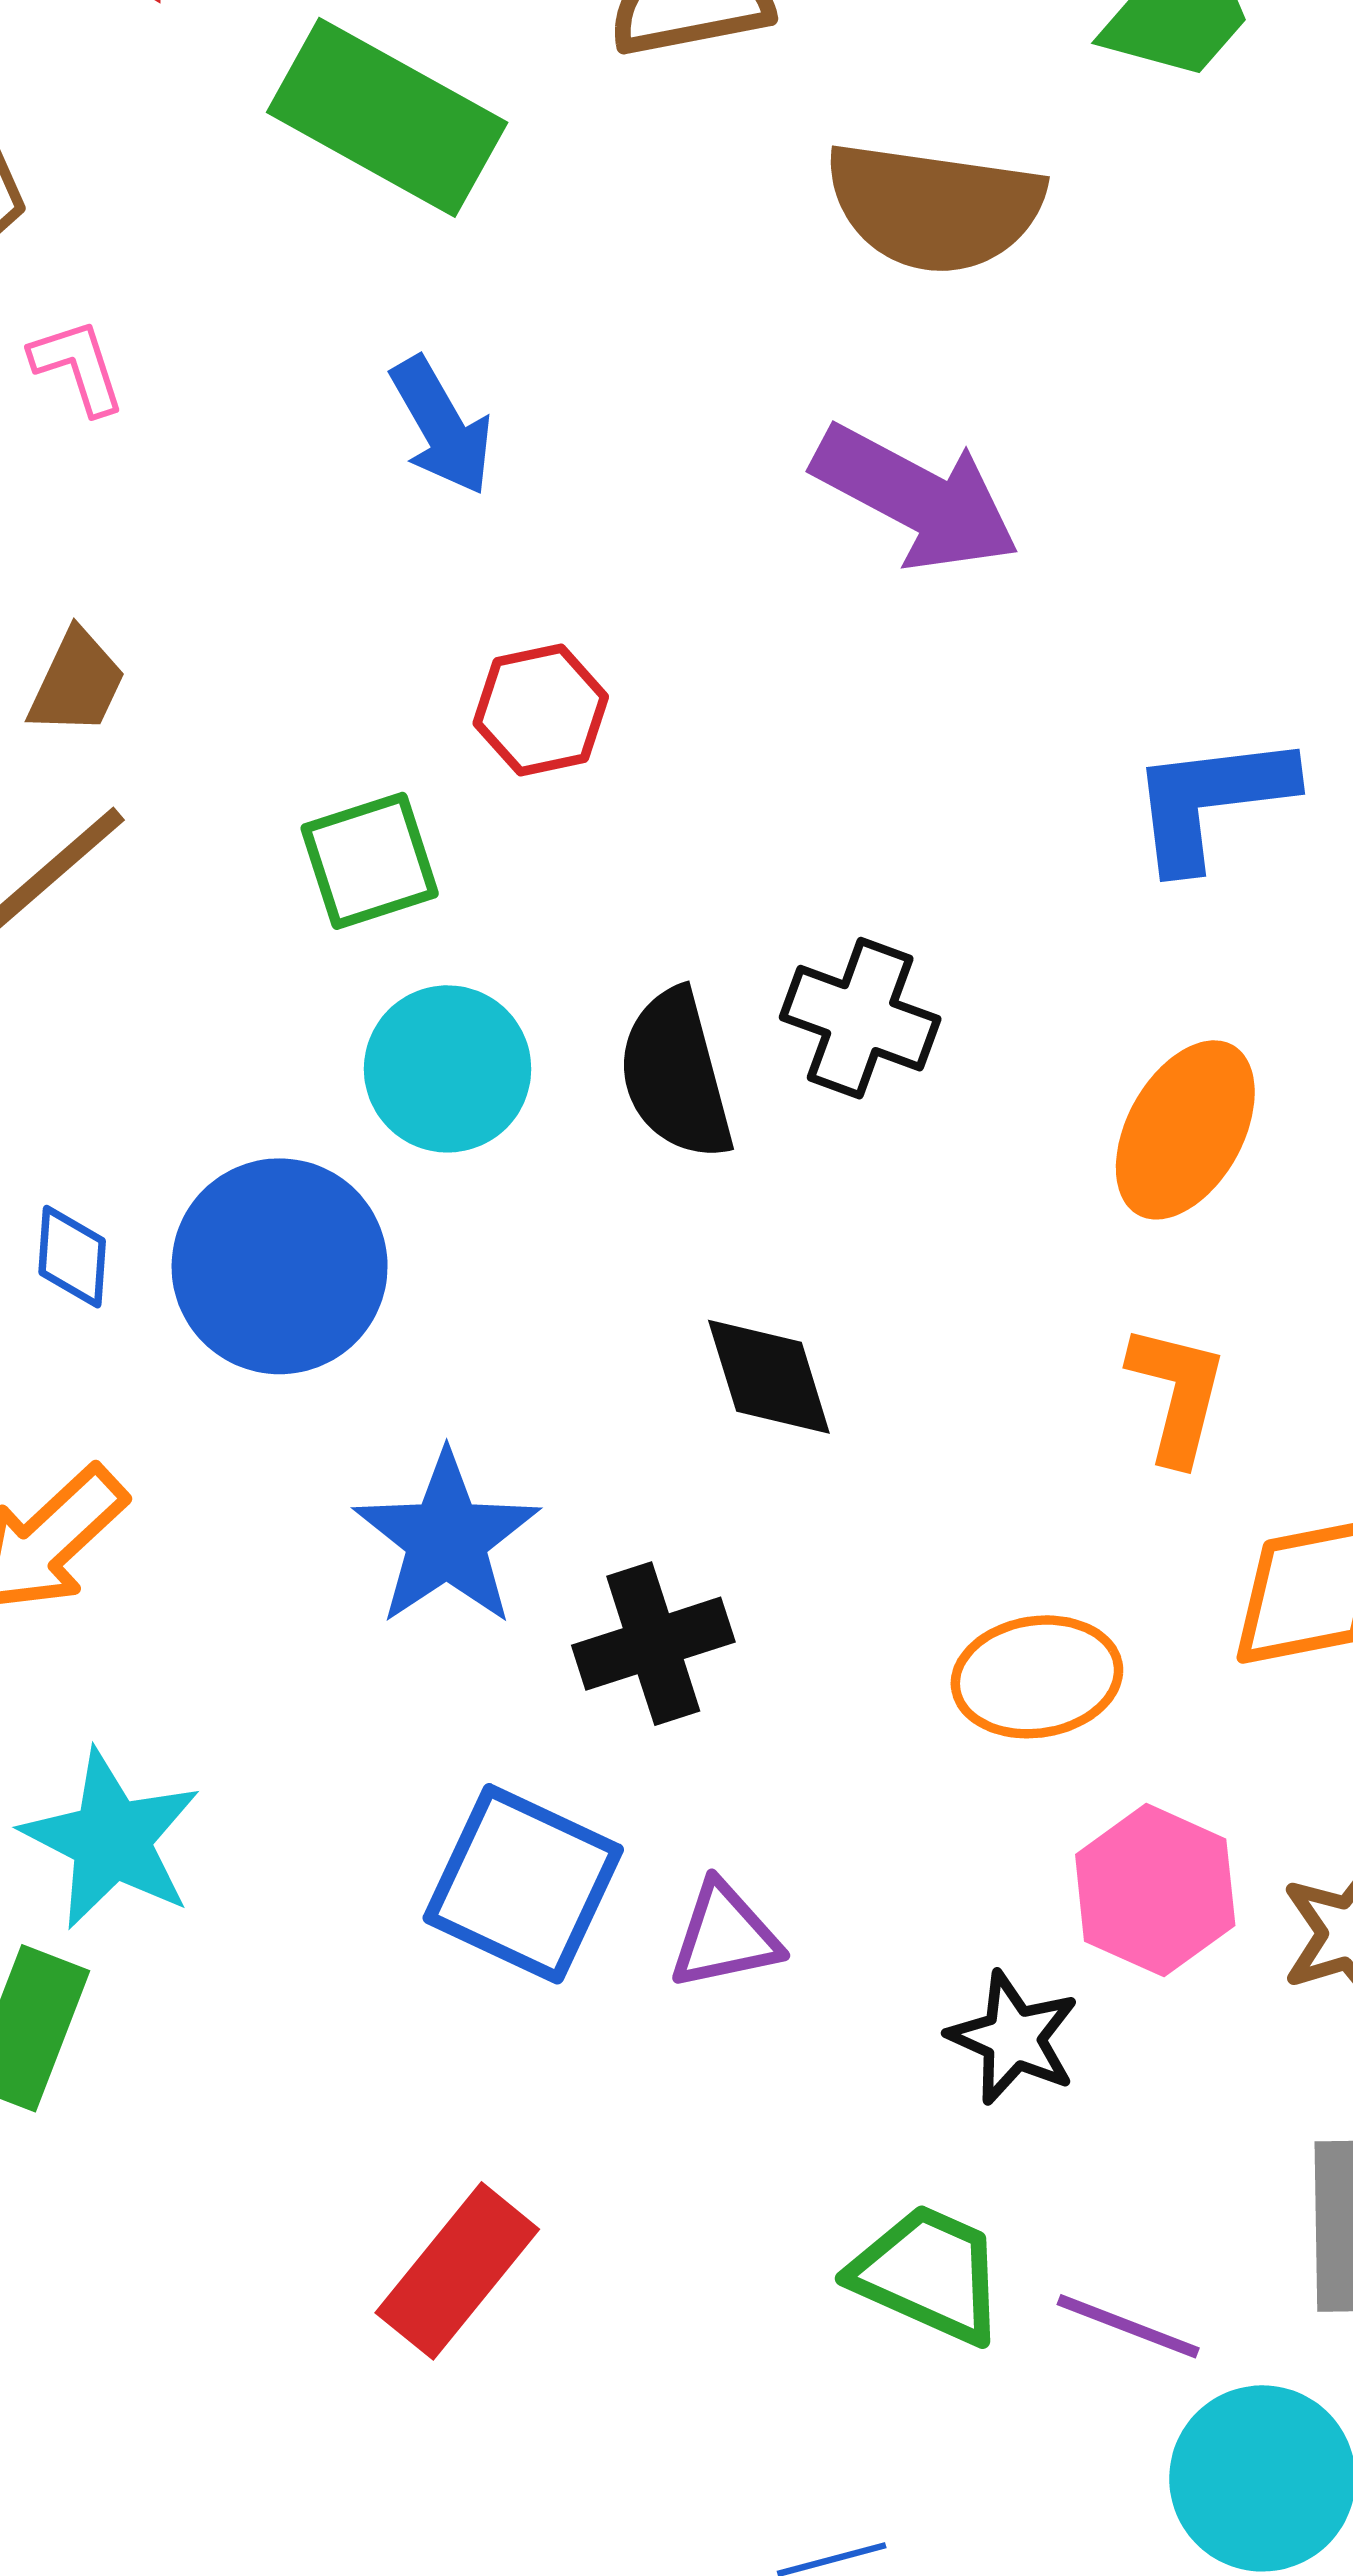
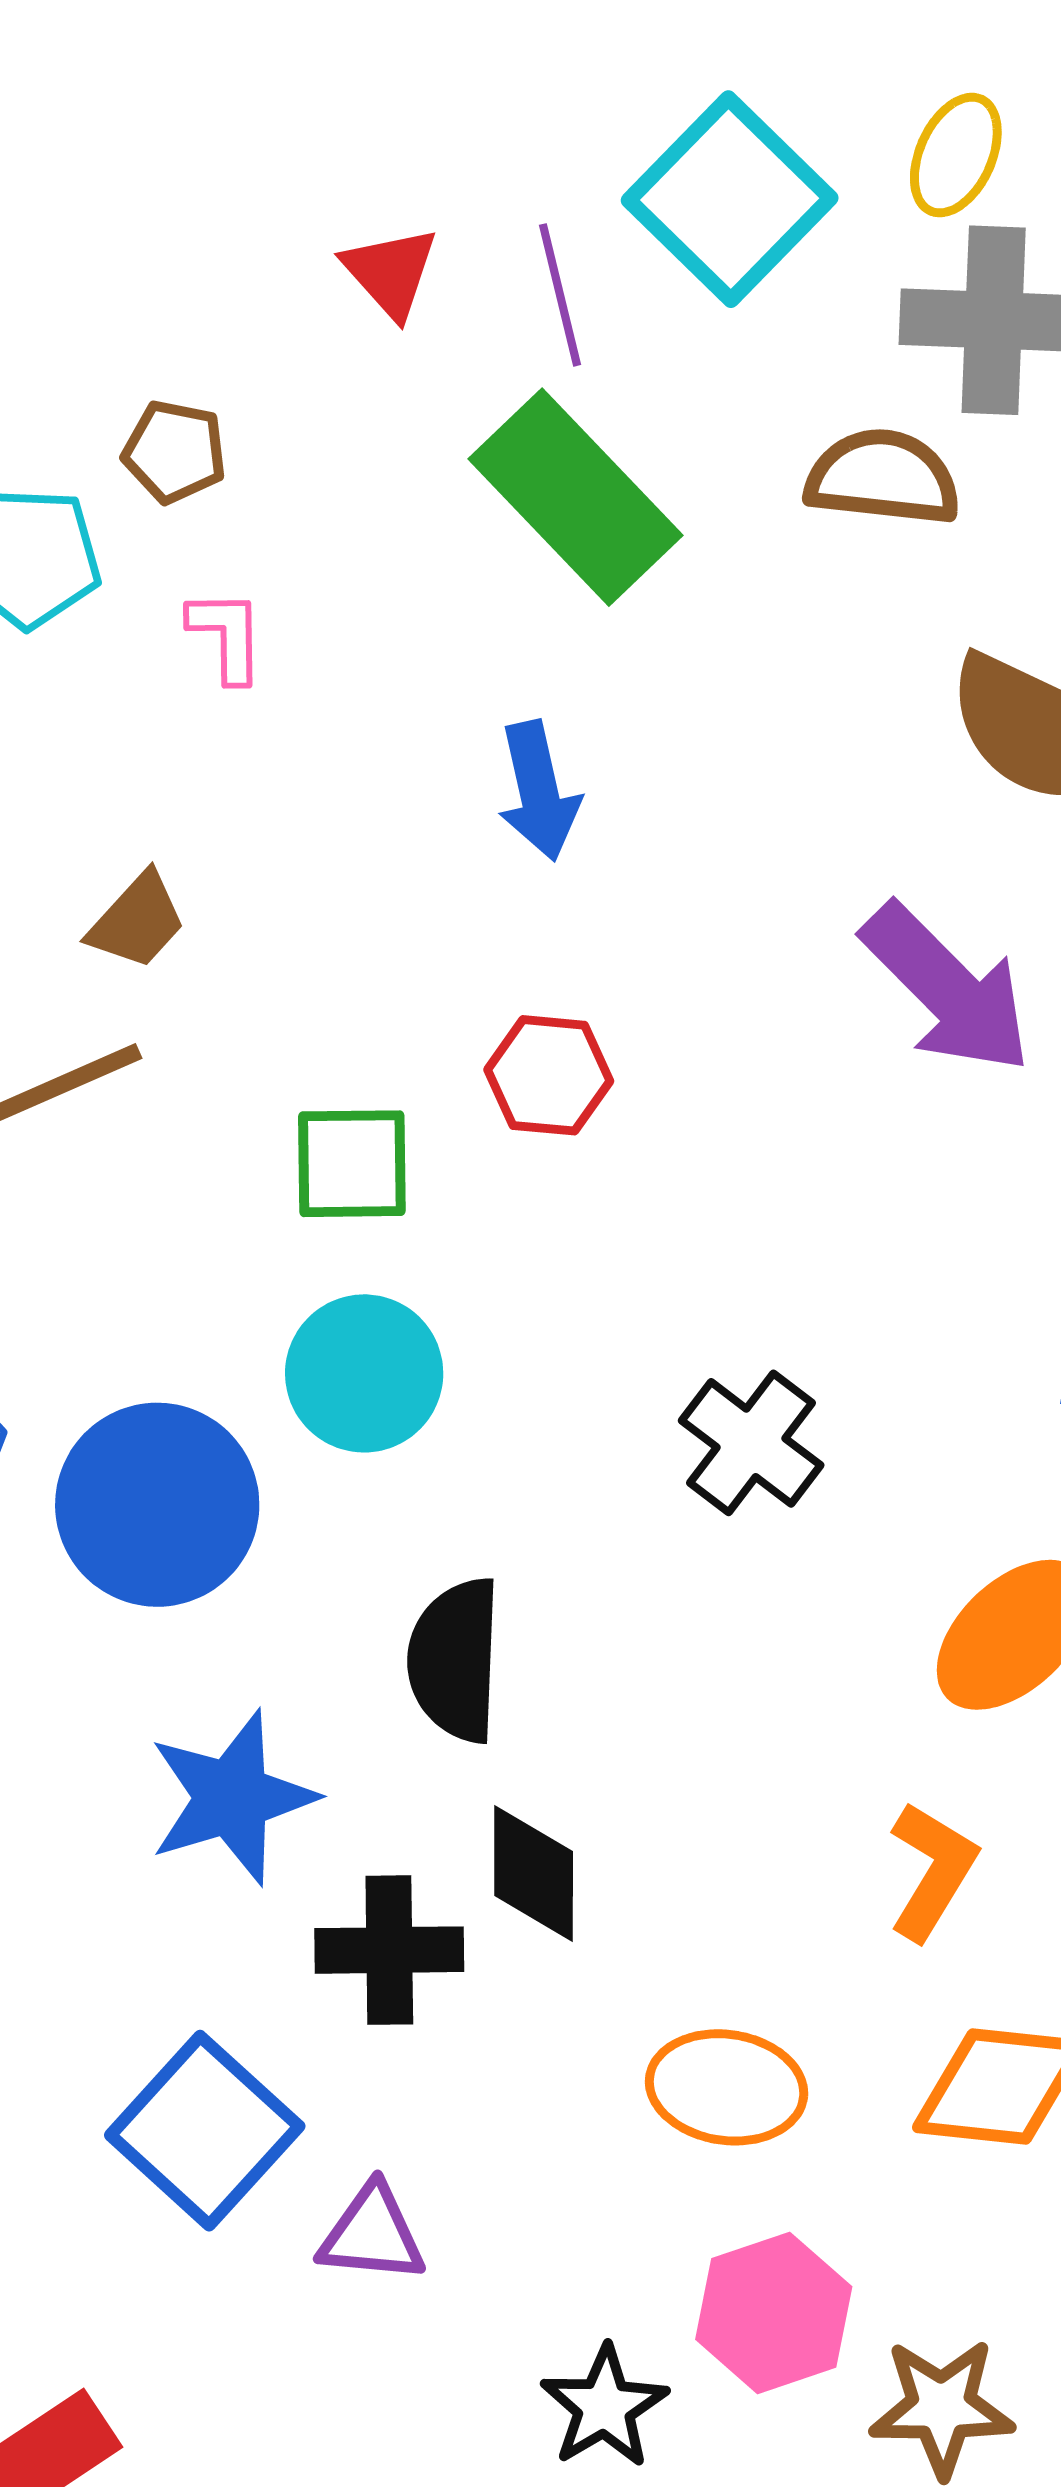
black semicircle: (676, 1075) -> (455, 1660), moved
black diamond: (769, 1377) -> (534, 1873), moved

